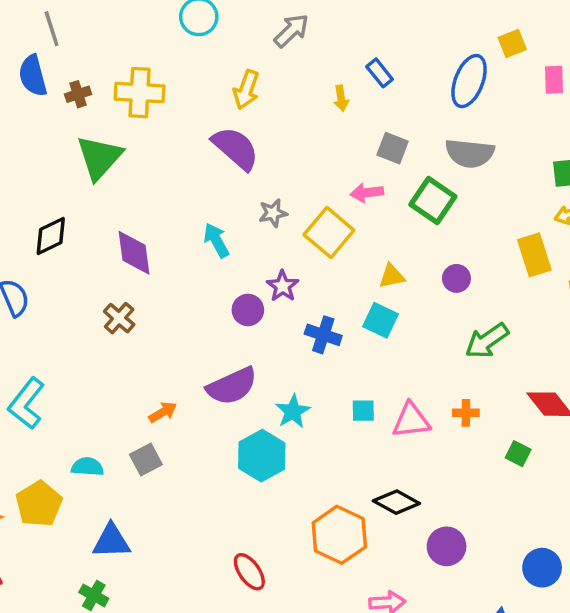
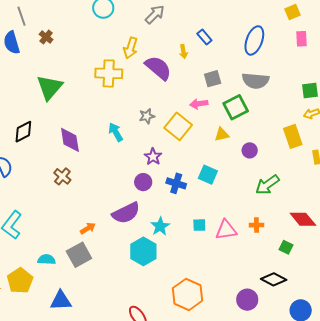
yellow square: (512, 43) -> (292, 12), moved
yellow cross: (140, 93) -> (109, 73), moved
brown cross: (78, 94) -> (46, 37), moved, turned -32
purple semicircle: (236, 148) -> (158, 68), moved
gray square: (393, 148) -> (213, 79), turned -36
green square: (433, 200) -> (236, 107), turned 30
yellow triangle: (392, 276) -> (222, 134), moved
purple circle: (248, 310) -> (143, 182), moved
gray square: (146, 459) -> (79, 255), size x1.4
black diamond: (396, 502) -> (274, 279), moved

